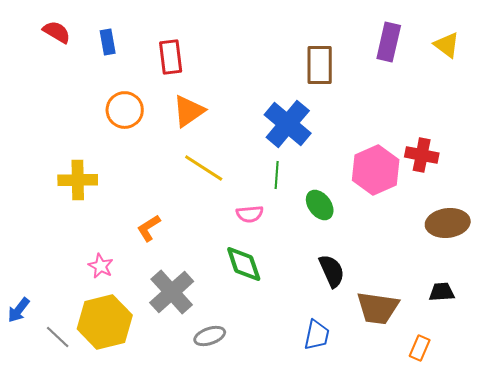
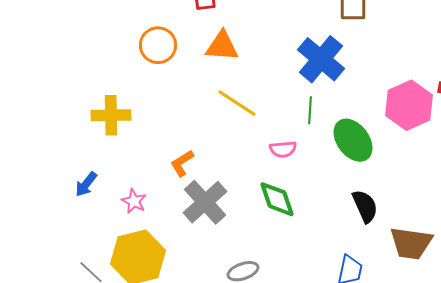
orange triangle: (189, 111) -> (222, 46), turned 39
green ellipse: (320, 205) -> (353, 140), size x1.4
gray cross: (172, 292) -> (205, 202), moved
blue arrow: (19, 310) -> (86, 184), moved

